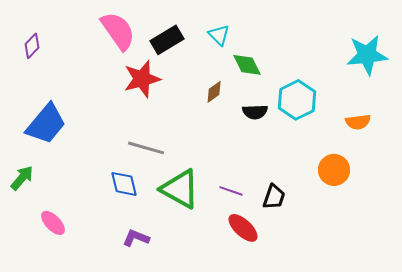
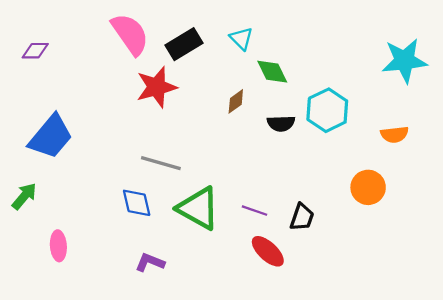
purple diamond: (32, 46) -> (35, 51), turned 45
pink ellipse: (53, 223) -> (58, 246), turned 40

